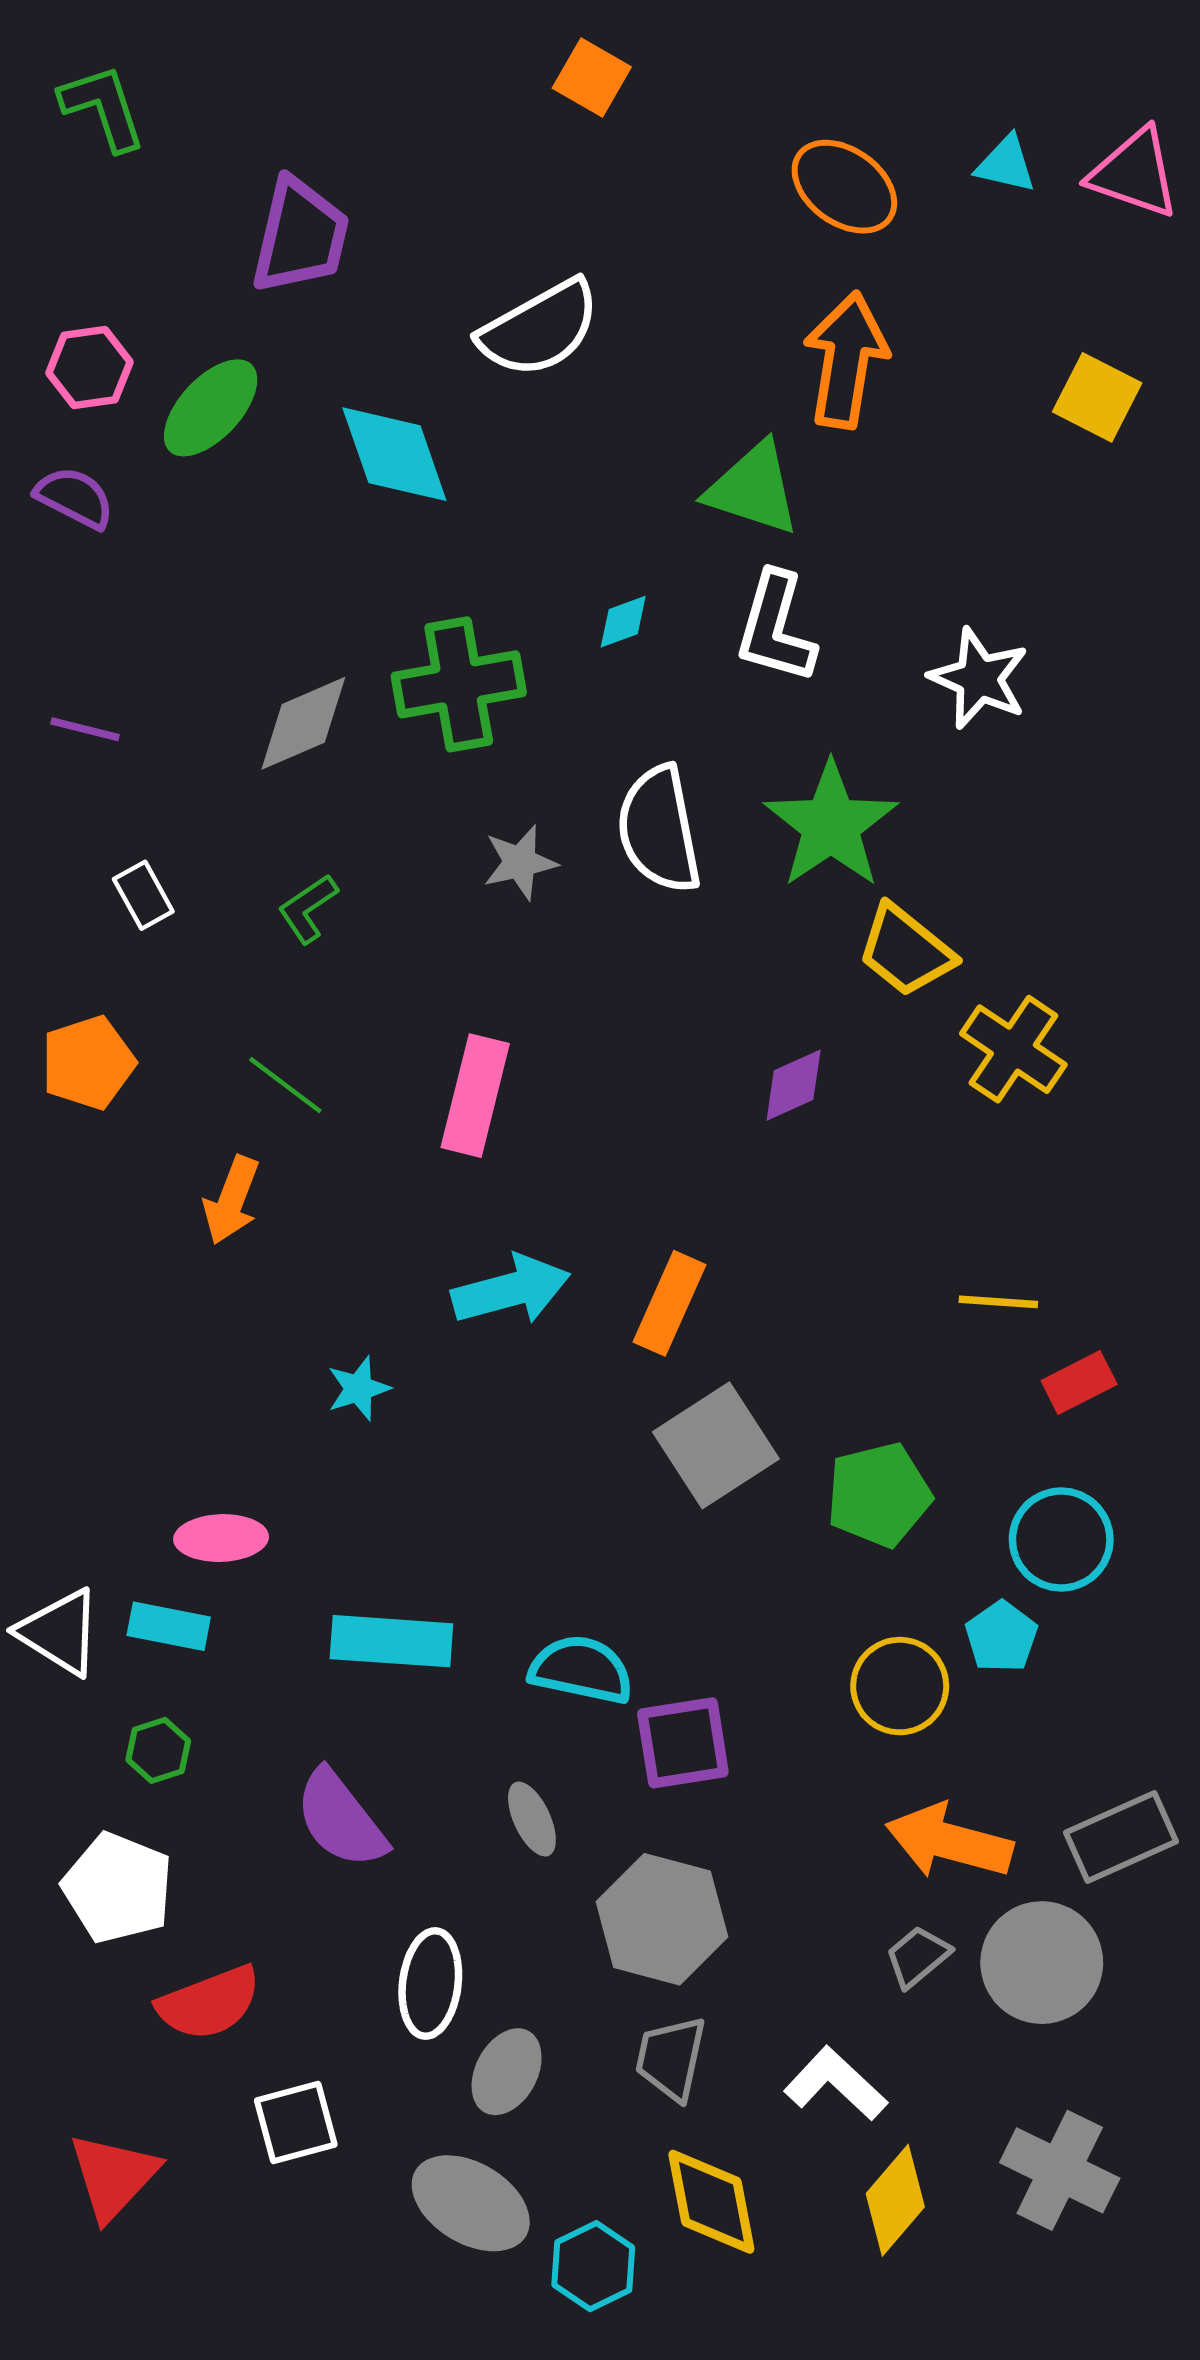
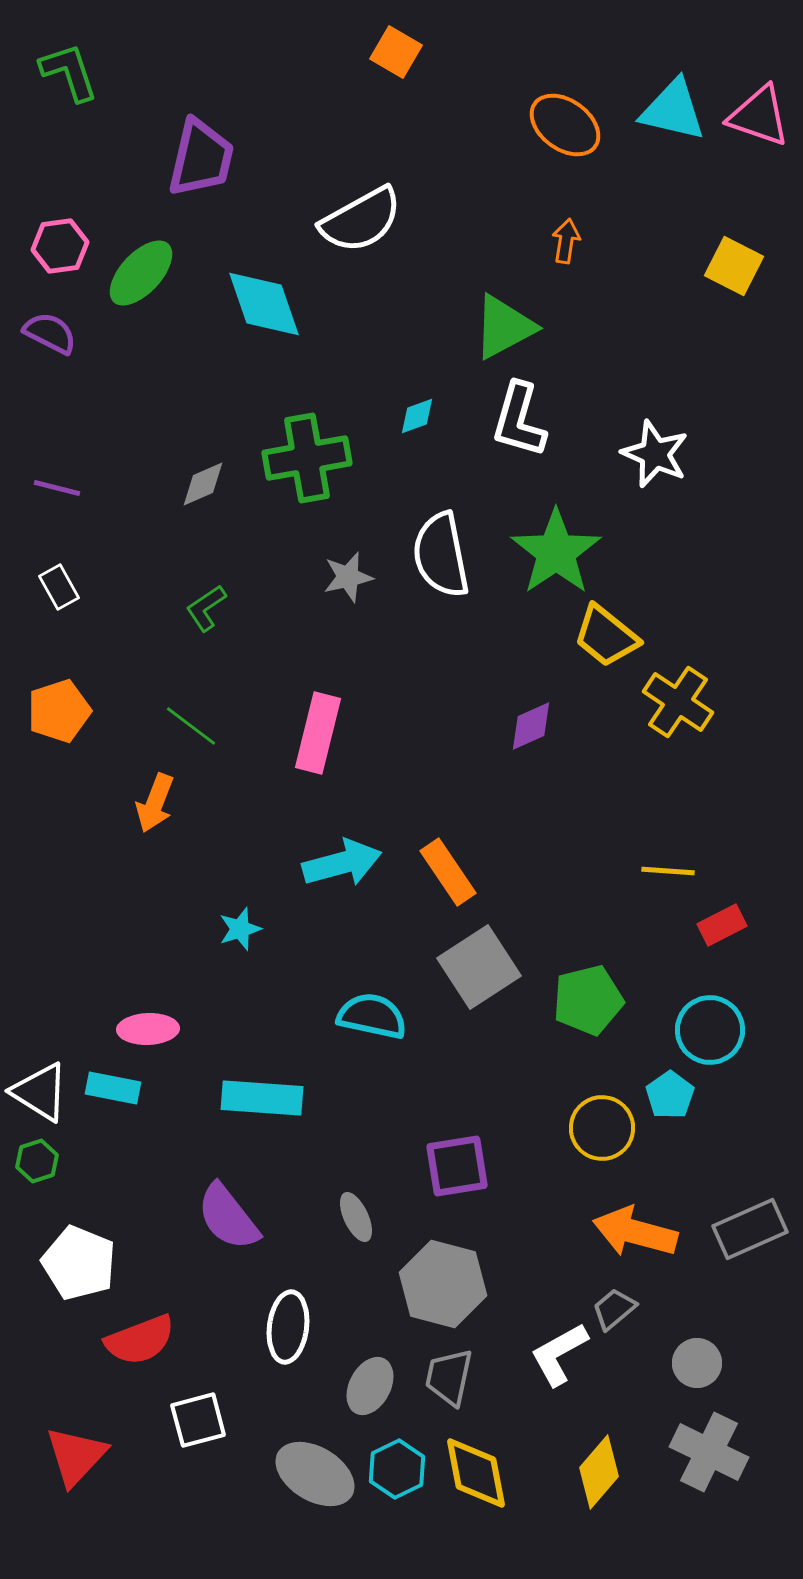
cyan triangle: (1006, 164) -> (673, 110), size x1.6
orange arrow: (846, 360) -> (566, 241), size x0.5
green triangle: (753, 489) -> (504, 327), turned -46
gray diamond: (303, 723) -> (203, 484), size x0.7
white rectangle: (143, 895) -> (59, 587), moved
orange rectangle: (670, 1303) -> (448, 872), turned -58
cyan semicircle: (581, 1670) -> (372, 1016), moved
green hexagon: (158, 1750) -> (37, 1161), moved
gray circle: (1042, 1963) -> (697, 1363), moved, size x0.6
gray ellipse: (507, 2072) -> (370, 1386), moved
white L-shape: (835, 2084) -> (559, 1354), moved, turned -72
cyan hexagon: (593, 2266) -> (397, 1469), moved

